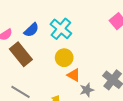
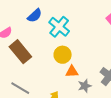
blue semicircle: (31, 30) -> (35, 16), moved
orange triangle: (74, 75) -> (72, 72), turned -32

